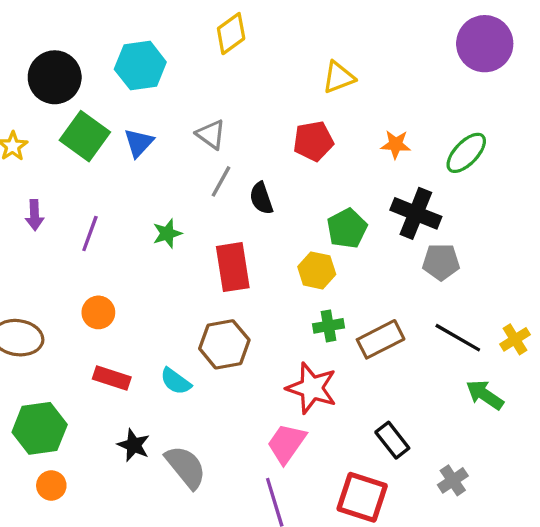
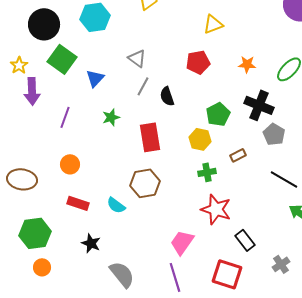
blue triangle: (139, 143) -> (95, 78), moved
purple arrow: (35, 215) -> (32, 91), moved, size x1.5
gray pentagon: (441, 262) -> (274, 134), turned 30
brown rectangle: (381, 339) -> (238, 155), moved, size x0.6
red star: (312, 388) -> (216, 209), moved
gray semicircle: (186, 467) -> (122, 274), moved

